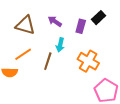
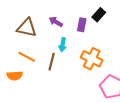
orange line: (23, 54) -> (27, 57), turned 66

